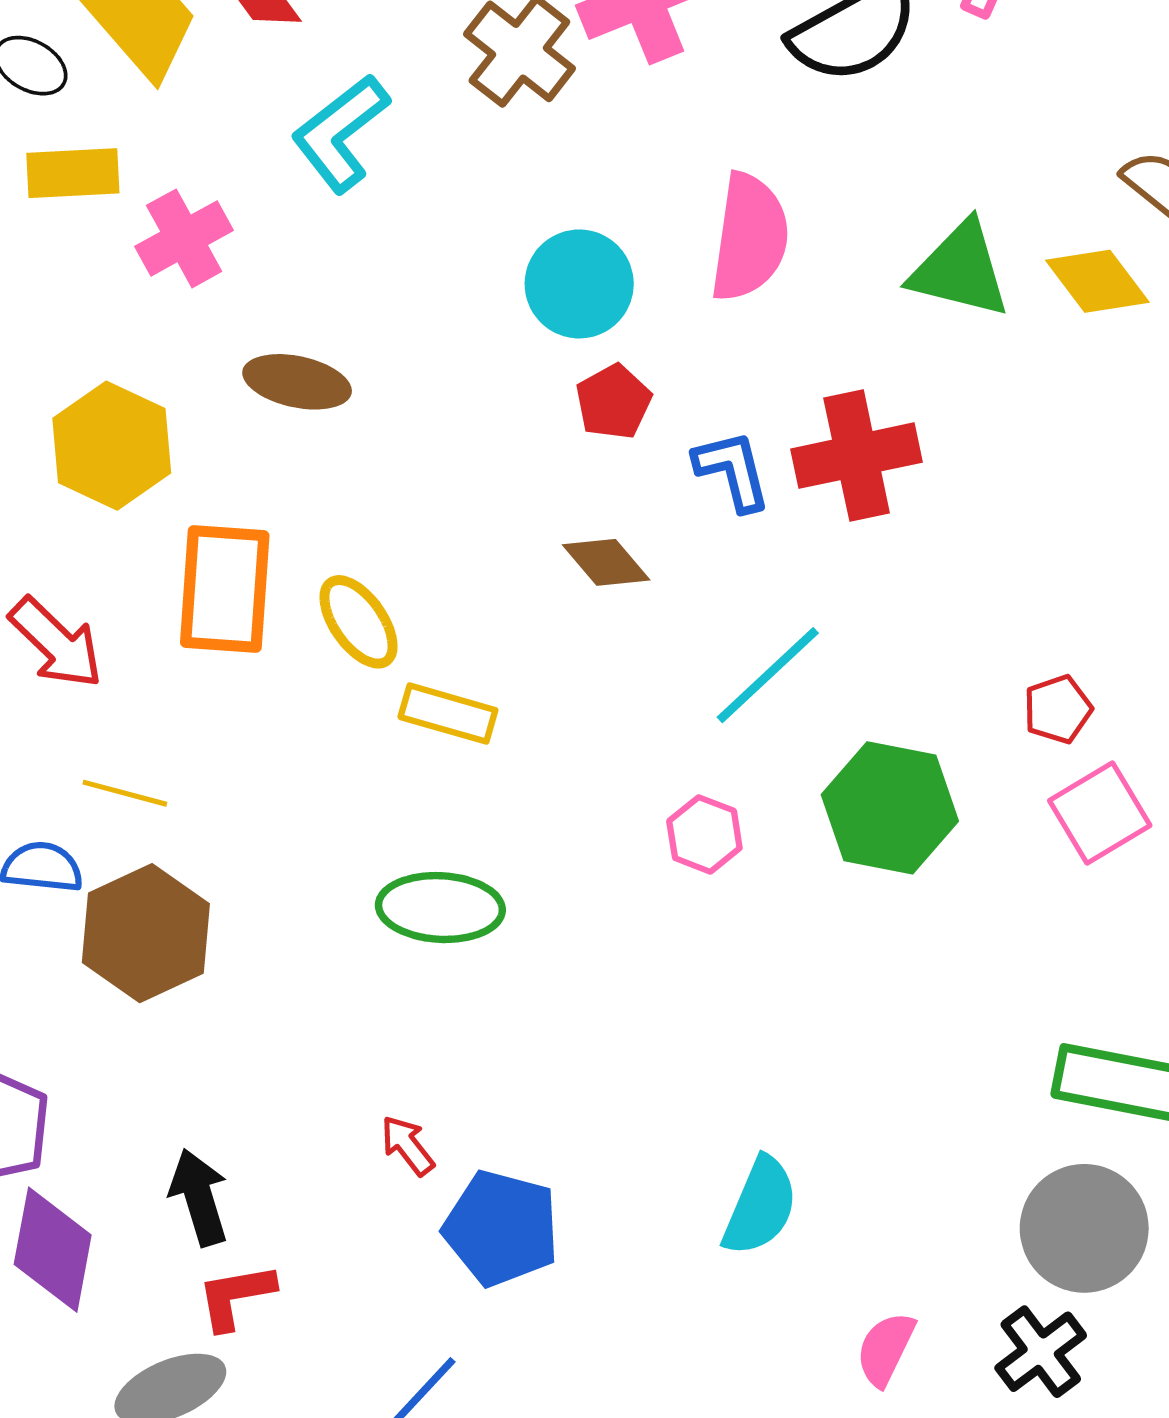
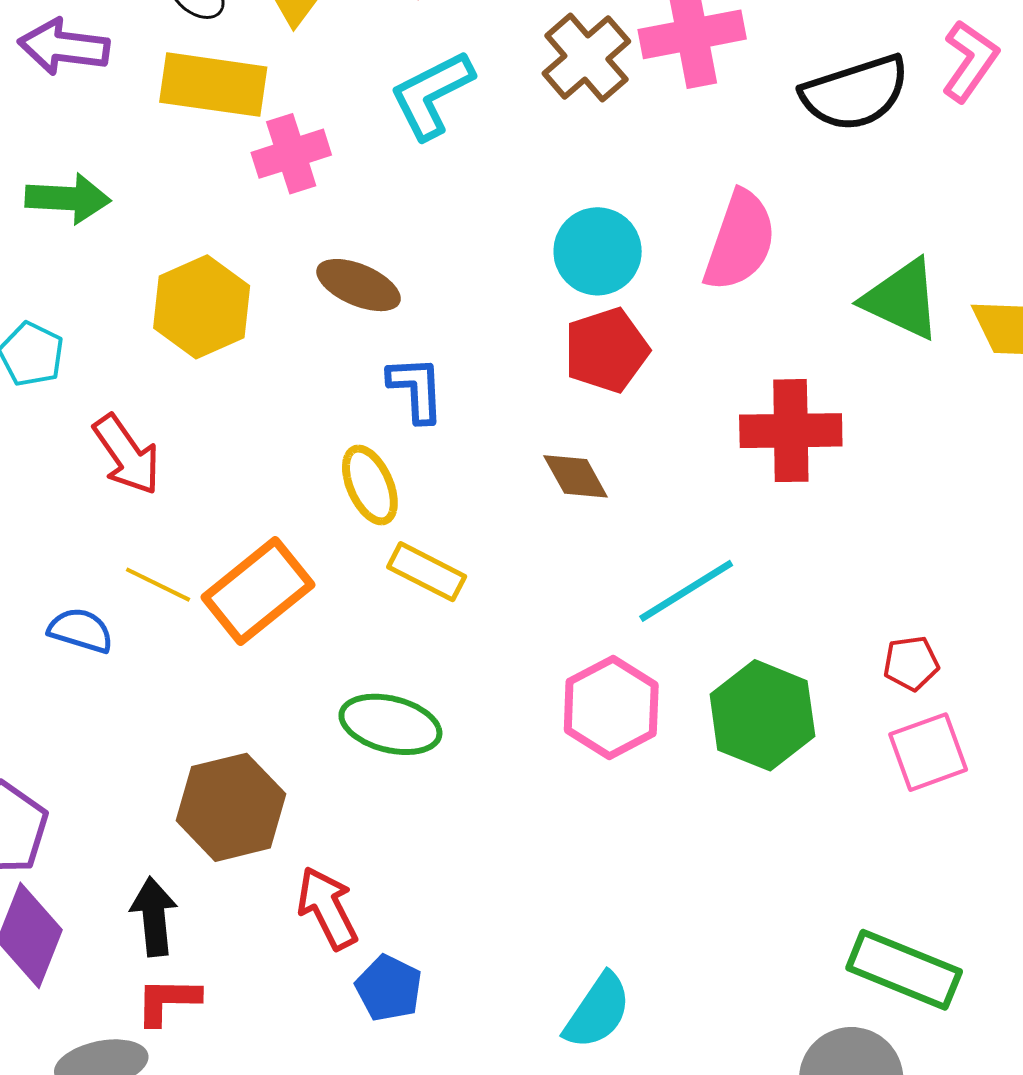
yellow rectangle: (73, 173) -> (213, 85), size x1.4
red pentagon: (613, 402) -> (606, 350), size x1.4
blue L-shape: (732, 470) -> (416, 389), moved
orange rectangle: (225, 589) -> (258, 591), moved, turned 36
pink hexagon: (704, 834) -> (611, 708), size x1.6
brown hexagon: (146, 933) -> (231, 807), moved
red arrow: (407, 1145) -> (327, 908), size x1.6
blue pentagon: (501, 1228) -> (389, 988), size x0.7

